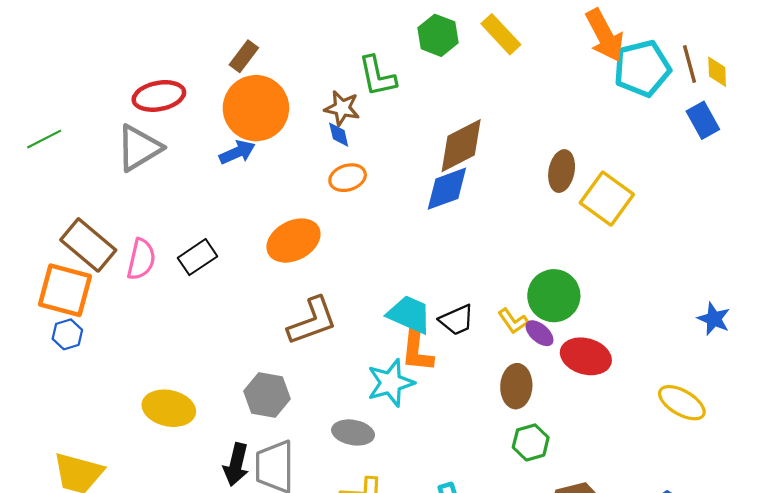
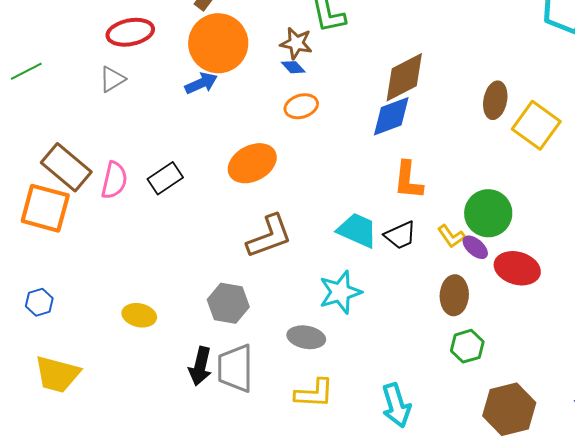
blue diamond: (339, 135) -> (293, 67), turned -30
gray triangle: (139, 148) -> (112, 79), size x0.6
blue hexagon: (67, 334) -> (39, 302), moved
orange L-shape: (417, 351) -> (408, 180), moved
yellow ellipse: (169, 408) -> (139, 315), size x0.7

